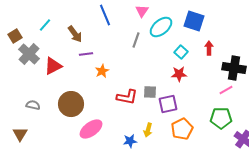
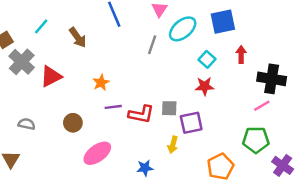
blue square: (194, 21) -> (223, 22), turned -30
purple line: (86, 54) -> (113, 107), moved
orange star: (102, 71) -> (101, 83), moved
brown circle: (71, 104) -> (73, 123), size x0.6
orange pentagon: (182, 129) -> (220, 167), moved
yellow arrow: (148, 130) -> (173, 145), moved

